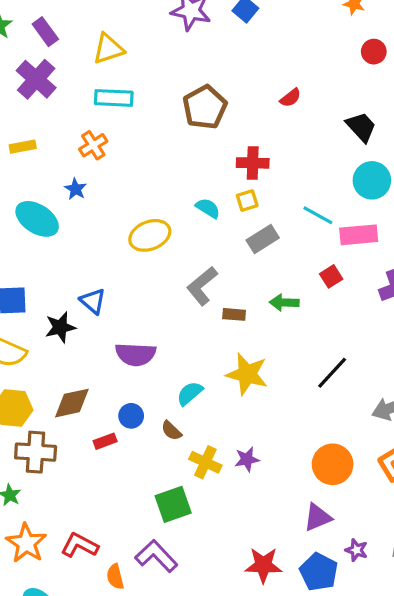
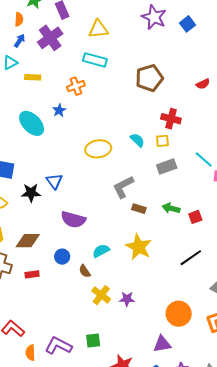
red square: (331, 276) -> (195, 217), moved
red rectangle: (105, 441) -> (32, 274), moved
green square: (173, 504) -> (93, 340), moved, size x0.7
purple L-shape: (156, 556) -> (58, 346), turned -32

